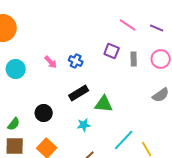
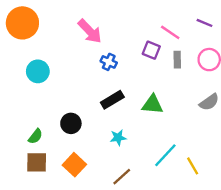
pink line: (128, 25) -> (170, 32), moved
pink arrow: (51, 62) -> (90, 31), moved, size x1.6
green triangle: (104, 104) -> (152, 104), moved

